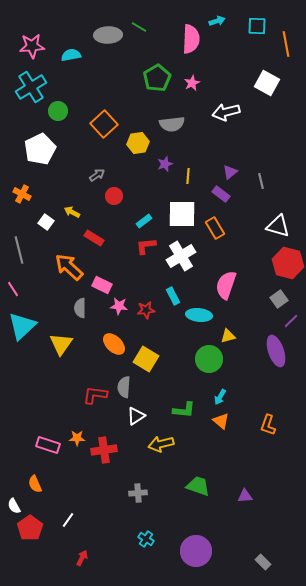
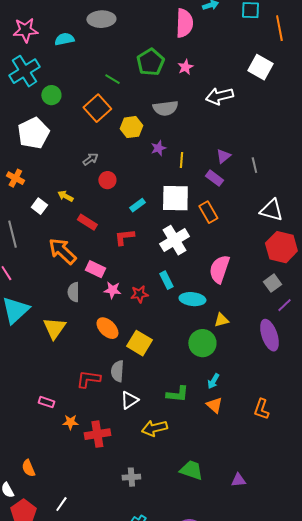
green line: (139, 27) -> (112, 79), moved
red L-shape: (146, 246) -> (124, 237), moved
pink rectangle: (48, 445) -> (46, 402), moved, size x0.7

